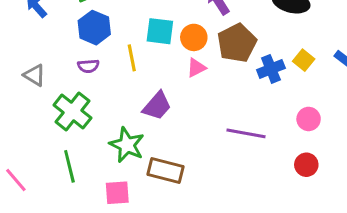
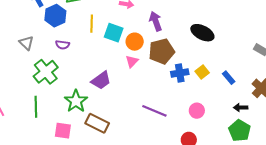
blue hexagon: (94, 28) -> (55, 16), moved
yellow line: (132, 58) -> (92, 24), moved
pink triangle: (196, 68) -> (132, 61), turned -32

